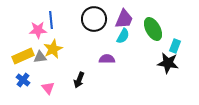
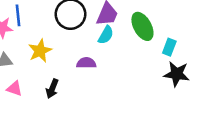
yellow star: (53, 49) -> (40, 51), moved
black star: (168, 63) -> (177, 74), moved
pink triangle: (48, 88) -> (14, 89), moved, turned -32

